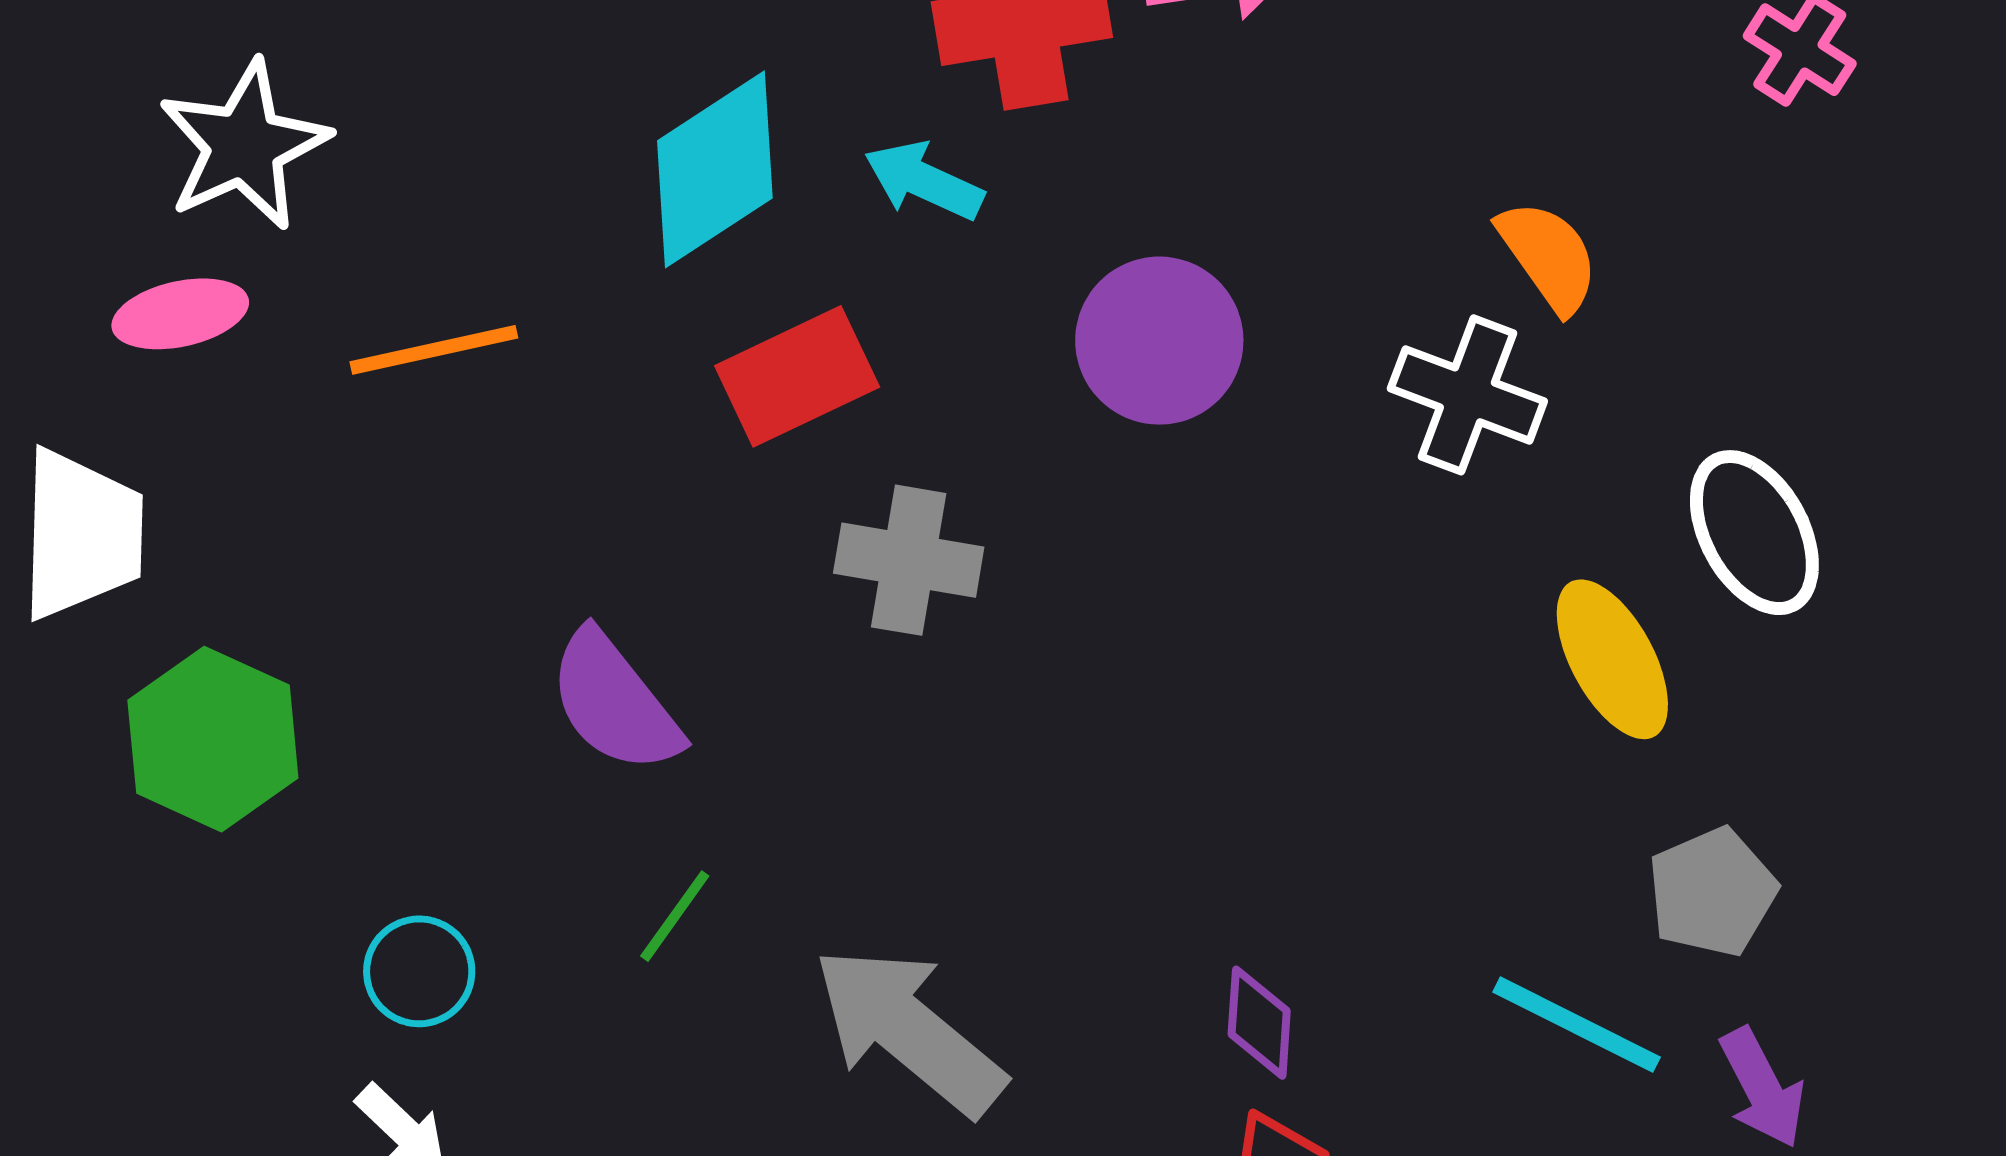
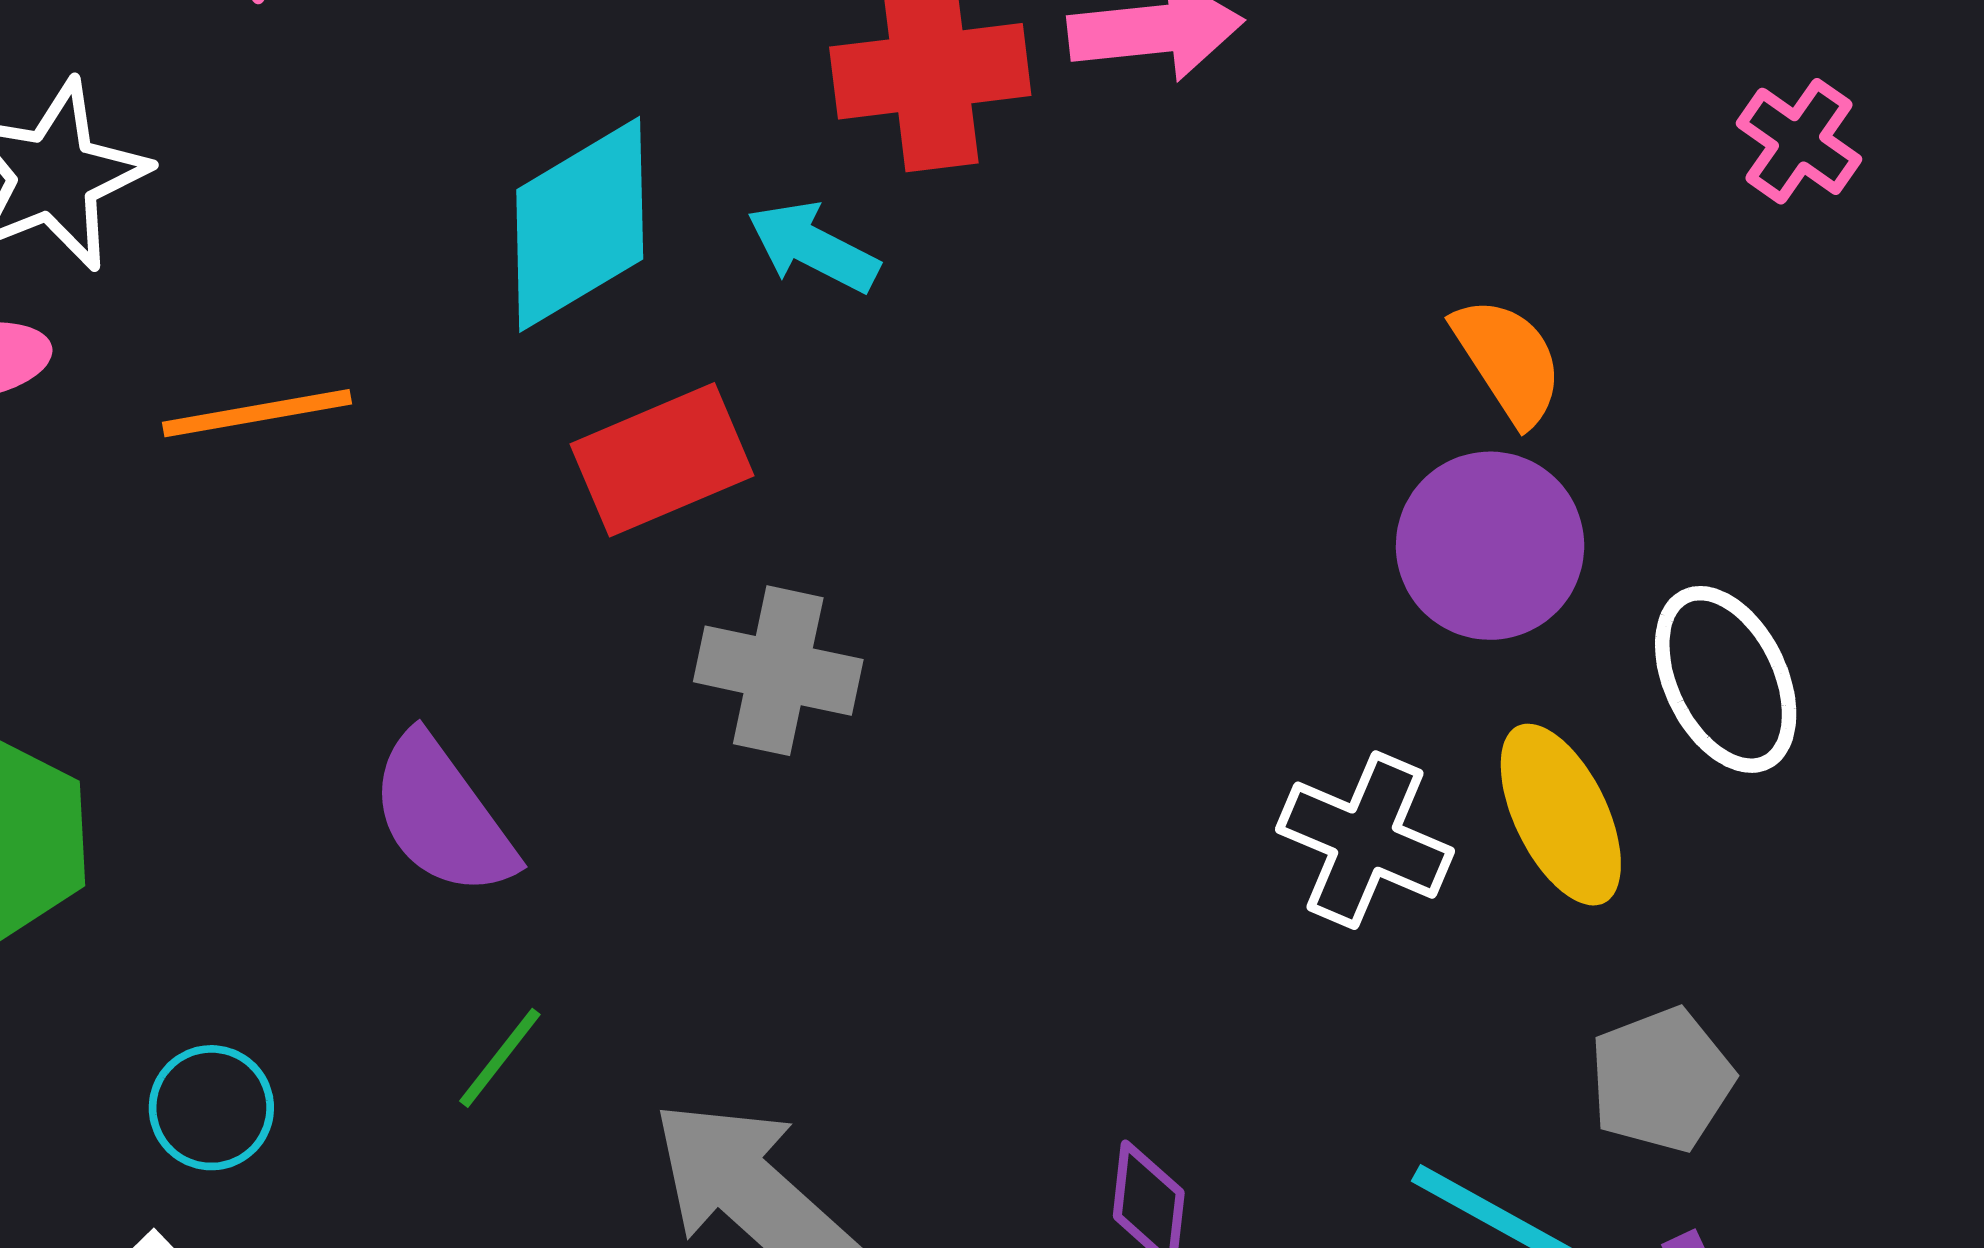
purple circle: (1159, 341) -> (1490, 546), moved
white cross: (1467, 395) -> (1365, 840), moved

